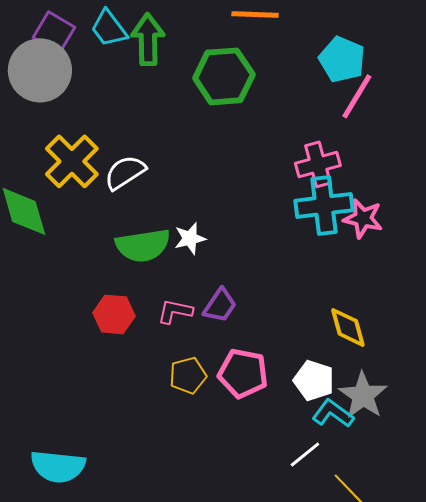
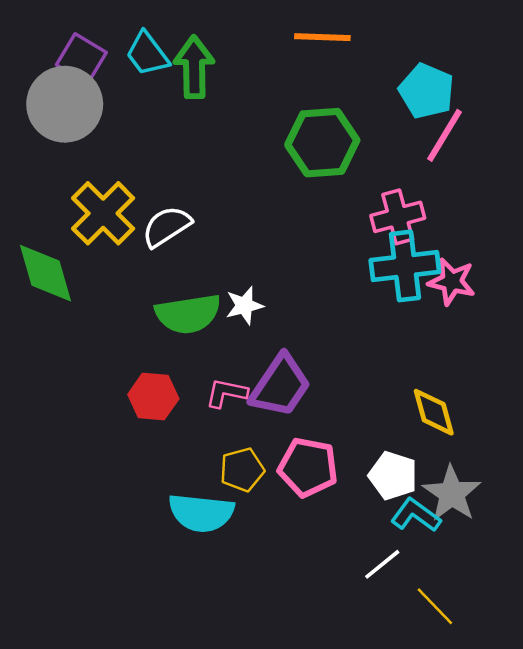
green hexagon: (224, 76) -> (322, 143), moved
purple trapezoid: (220, 305) -> (280, 386), size x1.5
cyan semicircle: (58, 466) -> (201, 513), moved

